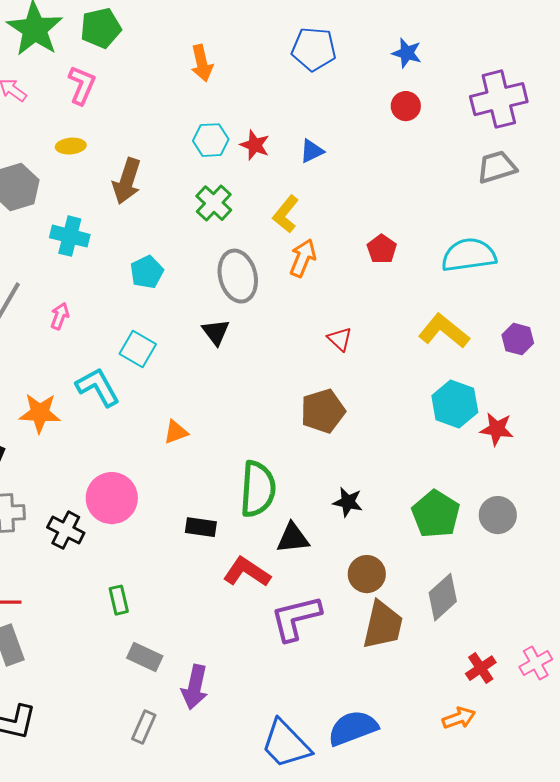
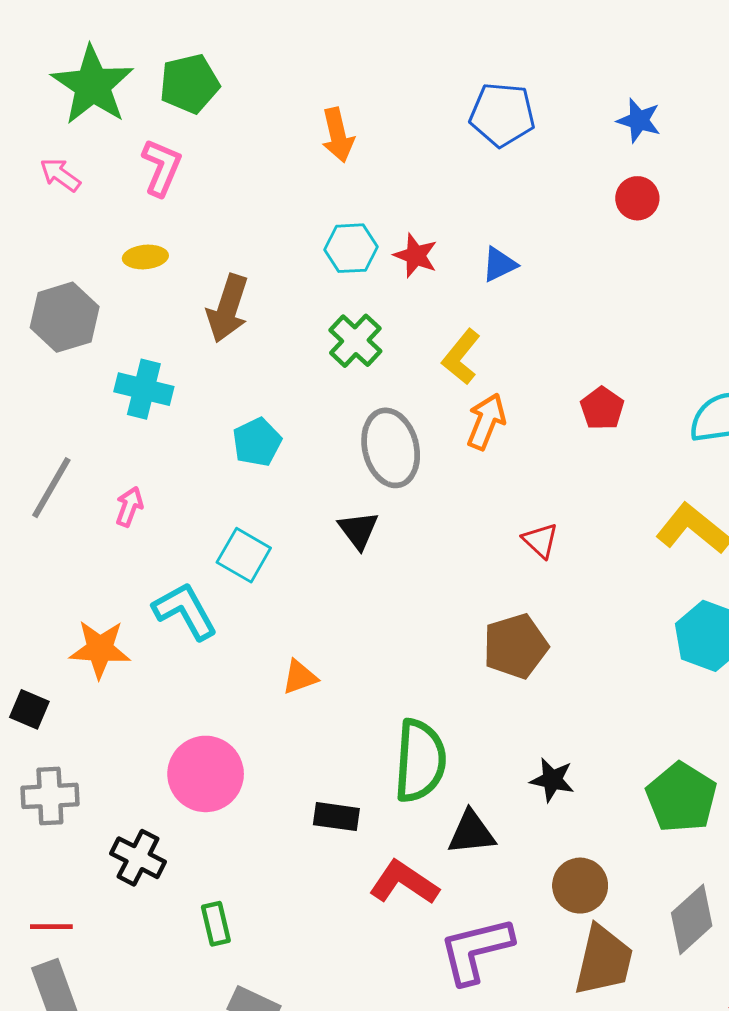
black cross: (66, 530) -> (138, 858), moved

